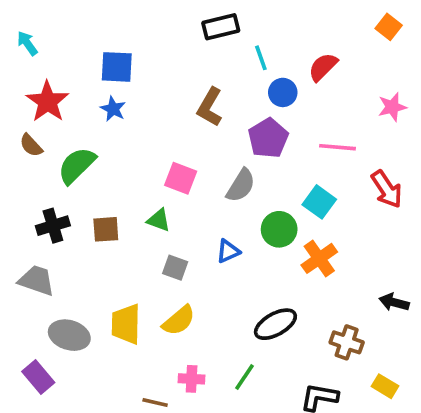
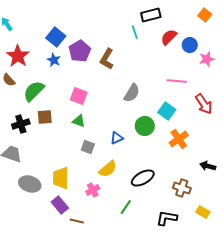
black rectangle: (221, 27) -> (151, 15), moved
blue square: (117, 67) -> (56, 37), turned 36
blue circle: (283, 92) -> (190, 45), moved
purple pentagon: (268, 138) -> (80, 51), moved
pink square: (181, 178) -> (79, 96), moved
gray semicircle: (241, 186) -> (132, 93), moved
brown square: (106, 229) -> (45, 117), moved
orange cross: (319, 258) -> (179, 139), moved
yellow semicircle: (179, 321) -> (108, 169), moved
purple rectangle: (38, 377) -> (60, 205), moved
pink cross: (192, 379) -> (93, 190), moved, turned -32

